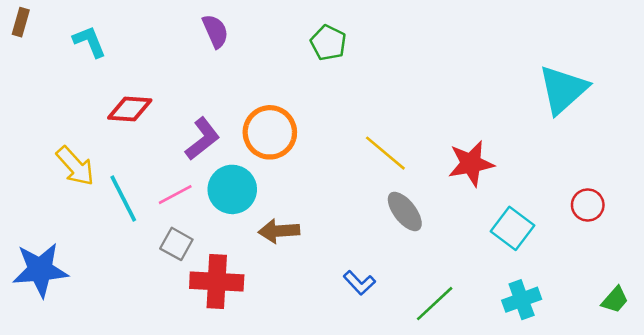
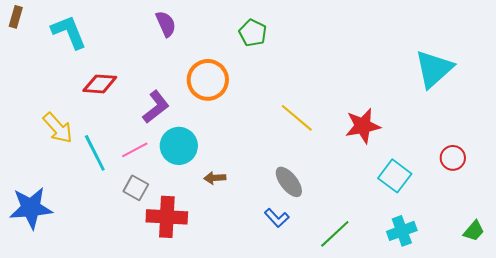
cyan L-shape: (90, 42) -> (69, 32), size x1.4
orange circle: (270, 132) -> (208, 80), moved
gray ellipse: (405, 211) -> (289, 182), moved
brown arrow: (279, 231) -> (215, 178), size x0.7

